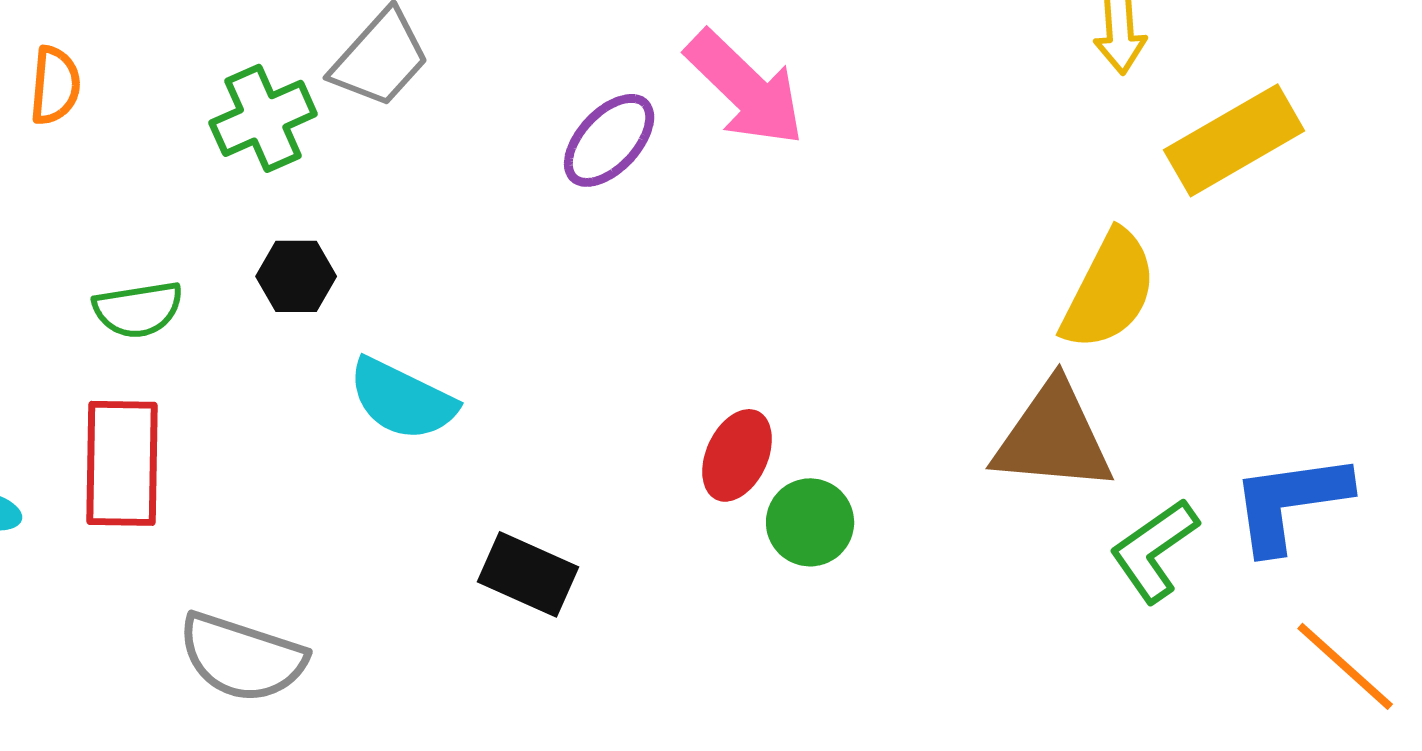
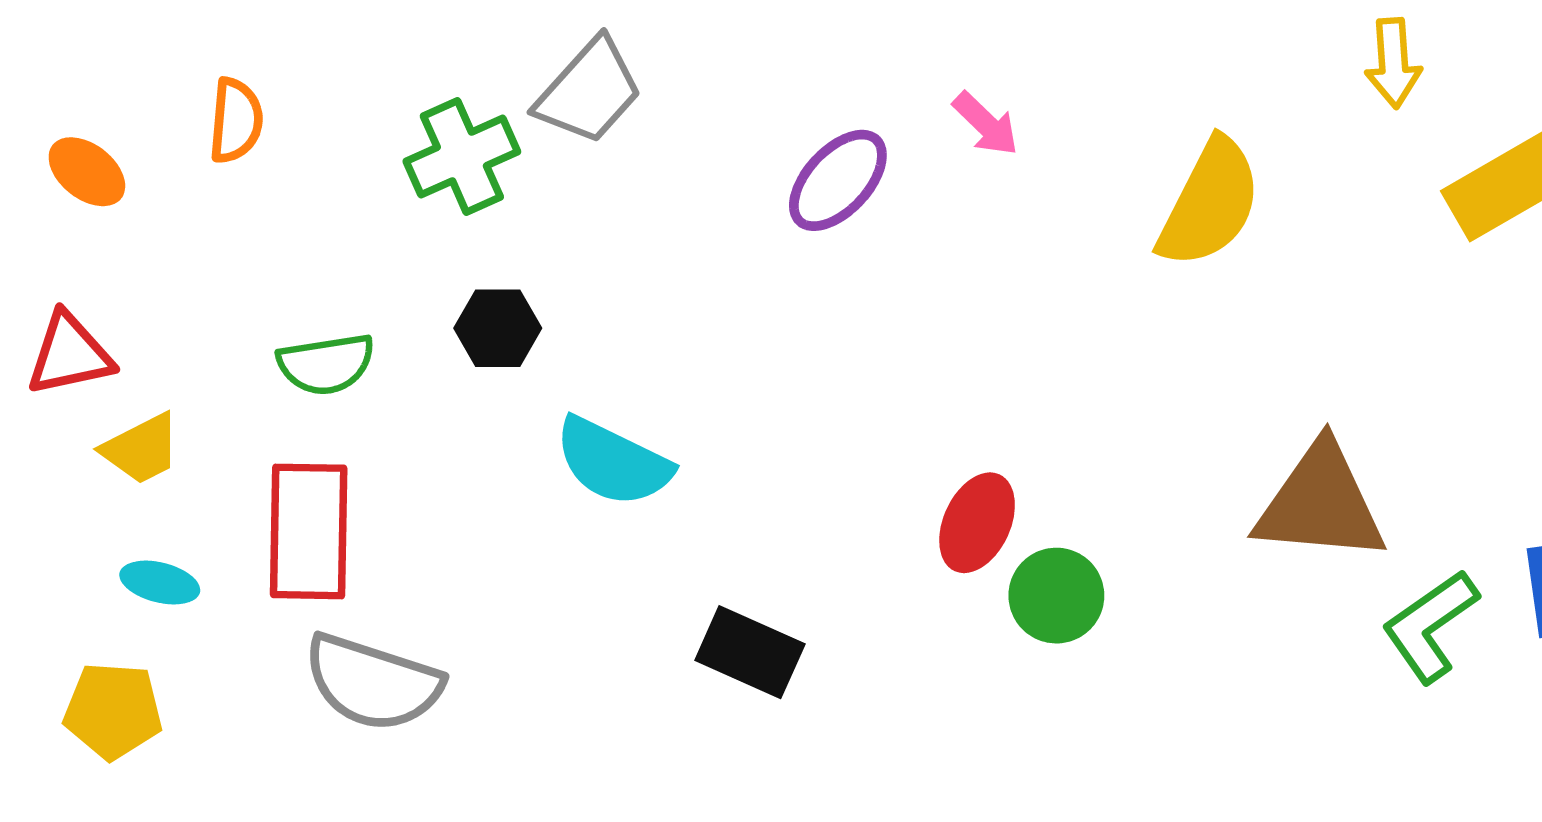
pink arrow: (745, 88) -> (986, 124), size x0.5
yellow semicircle: (1109, 290) -> (1210, 203), moved
gray semicircle: (242, 657) -> (373, 683), moved

